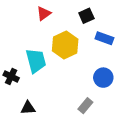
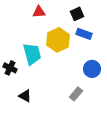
red triangle: (44, 13) -> (39, 12), turned 32
blue rectangle: (104, 38) -> (84, 34), moved
black triangle: (28, 108) -> (25, 96), turned 32

